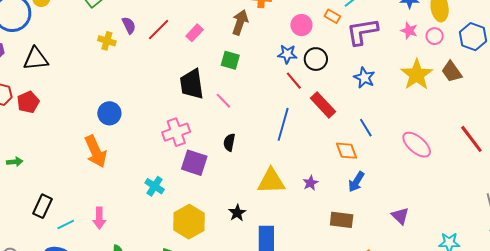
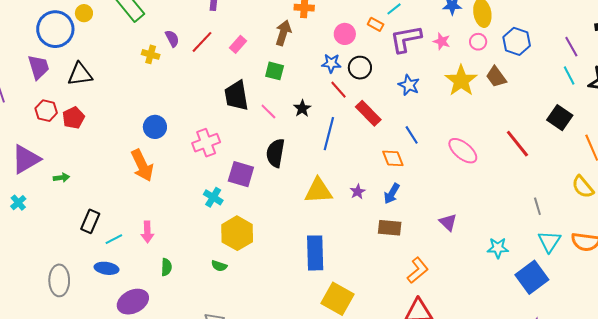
pink star: (409, 31) -> (442, 41), moved
pink cross: (176, 132) -> (206, 143), moved
black semicircle: (229, 142) -> (275, 153), size x1.6
blue arrow: (356, 182) -> (392, 194), moved
cyan cross: (155, 186) -> (213, 197), moved
black star: (237, 213) -> (302, 108), moved

